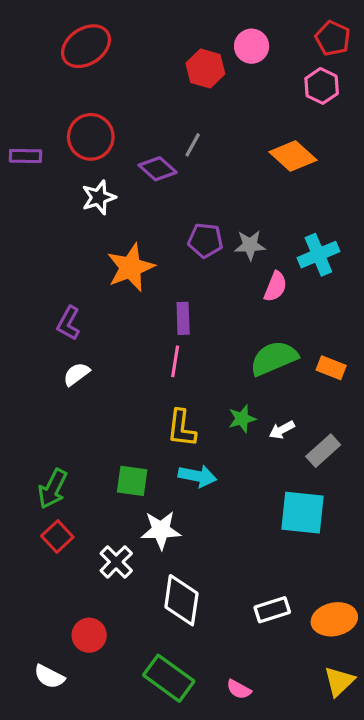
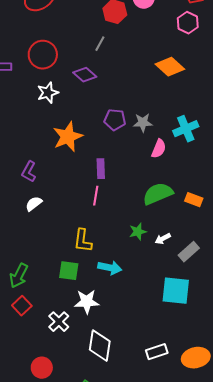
gray line: (193, 145) -> (100, 44), moved
yellow L-shape: (181, 428) -> (83, 241), moved

